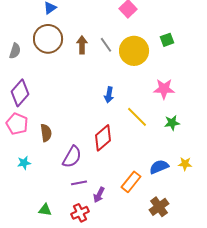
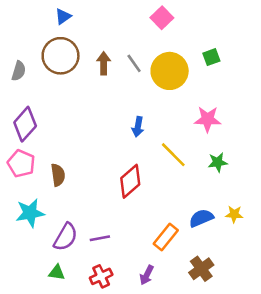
purple semicircle: (72, 157) -> (66, 237), moved
cyan star: (24, 163) -> (30, 213), size x1.6
purple arrow: (99, 195) -> (147, 275), moved

